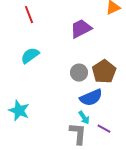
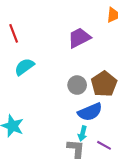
red line: (29, 15) -> (14, 33), moved
cyan arrow: (84, 118) -> (82, 133), turned 48

